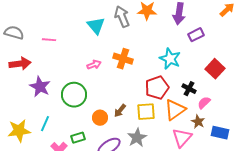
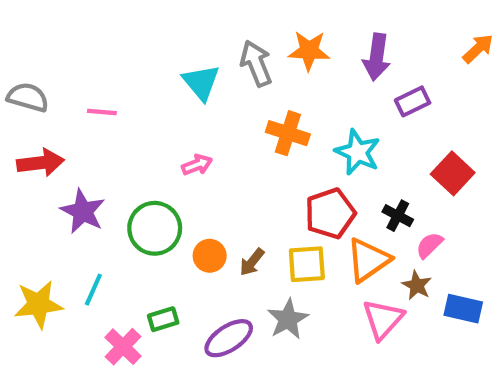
orange cross: (123, 59) -> (288, 133), moved
orange circle: (100, 118) -> (210, 256), moved

